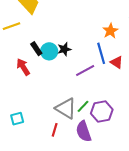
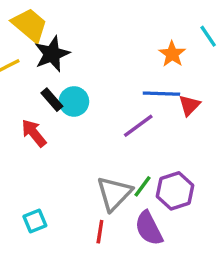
black star: (64, 49) -> (52, 54), moved, size x1.5
blue line: (101, 53) -> (161, 94), turned -65
red triangle: (117, 62) -> (189, 105), turned 48
gray triangle: (66, 108) -> (114, 193), turned 50

